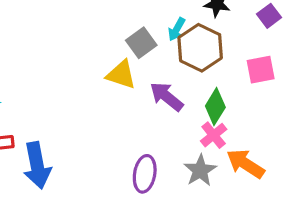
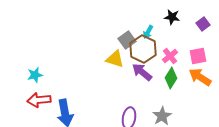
brown hexagon: (200, 48) -> (143, 49), moved
pink cross: (214, 135) -> (170, 56), moved
orange arrow: (246, 164) -> (200, 77), moved

